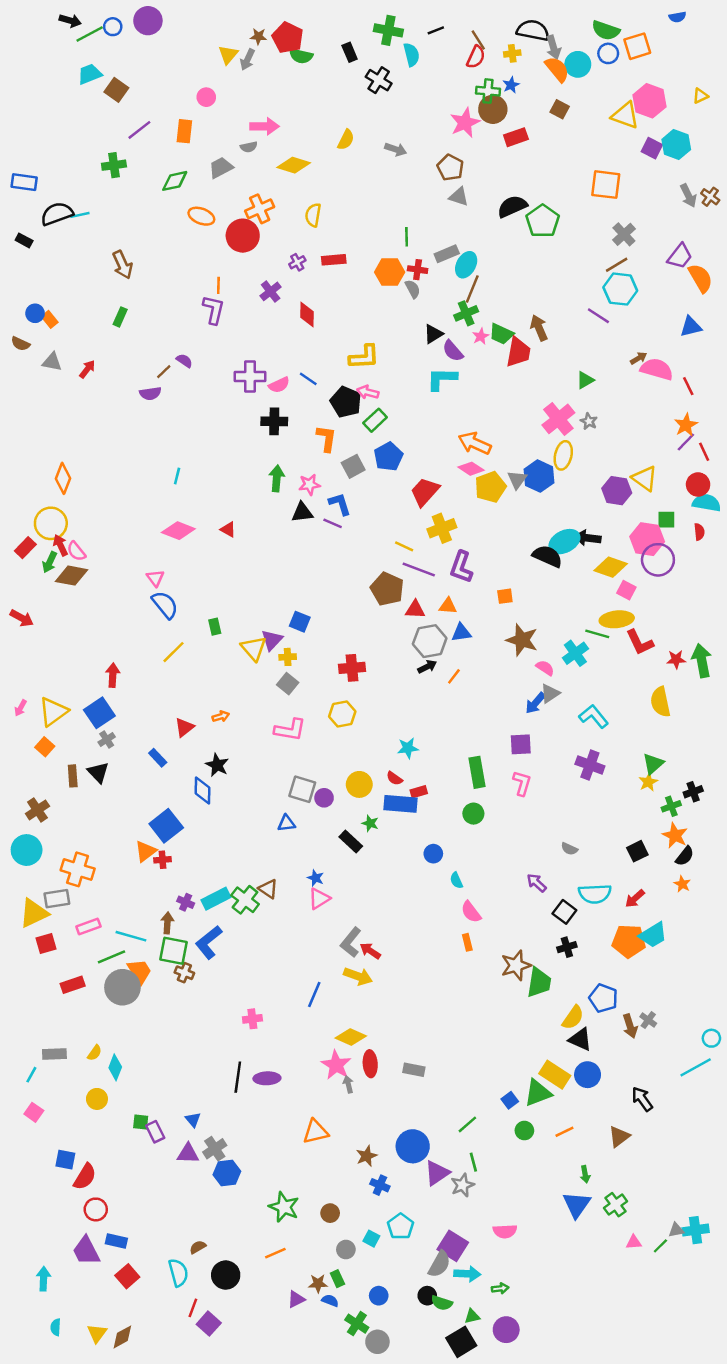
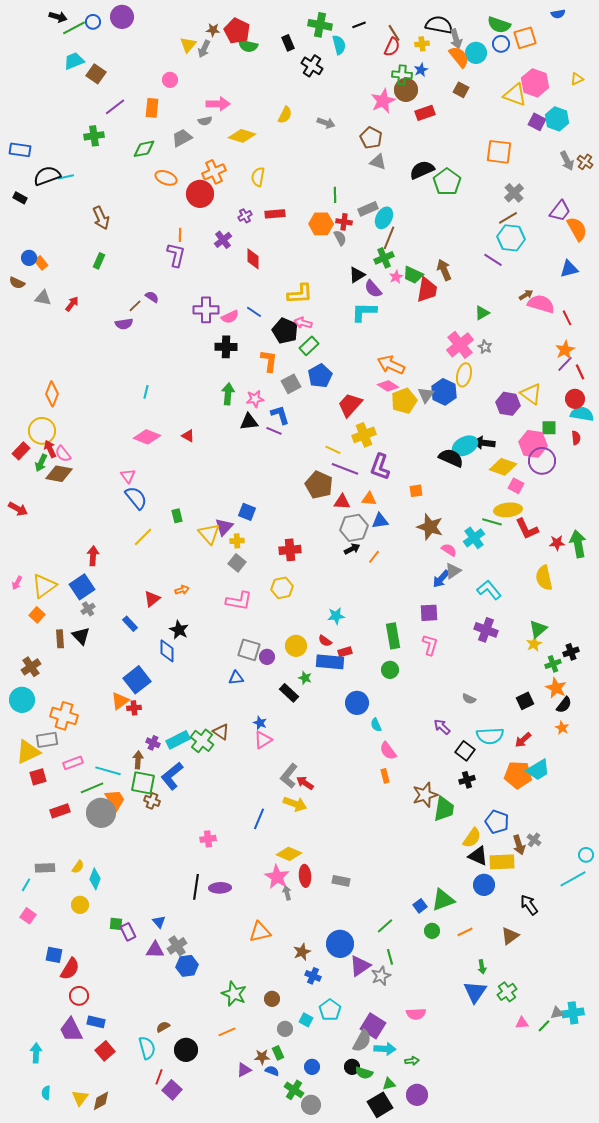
blue circle: (433, 854) -> (357, 703), size x1.5
yellow rectangle: (555, 1075) -> (502, 862), moved, turned -35

